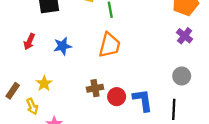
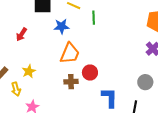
orange trapezoid: (110, 45) -> (70, 53), moved
blue star: (62, 46) -> (62, 26), moved
red circle: (117, 97) -> (90, 73), moved

